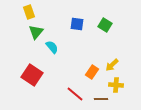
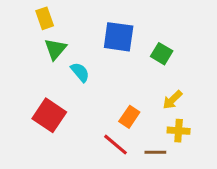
blue square: (77, 24) -> (119, 37), size x1.5
green square: (105, 25) -> (162, 54), moved
orange rectangle: (92, 72) -> (129, 117), moved

